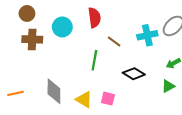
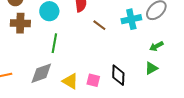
green line: (94, 60) -> (54, 43), moved
black diamond: (134, 74) -> (118, 75), moved, turned 60
gray diamond: (54, 91) -> (41, 73), turned 70

